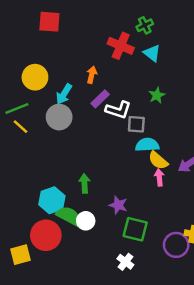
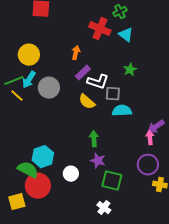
cyan arrow: (64, 94) -> (29, 80), moved
yellow semicircle: (158, 160) -> (87, 102), moved
pink arrow: (159, 177) -> (150, 138), moved
green arrow: (84, 183) -> (94, 139), moved
green semicircle: (69, 216) -> (28, 170), moved
purple circle: (176, 245) -> (148, 165), moved

